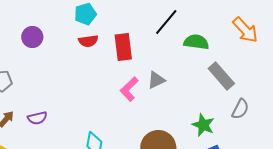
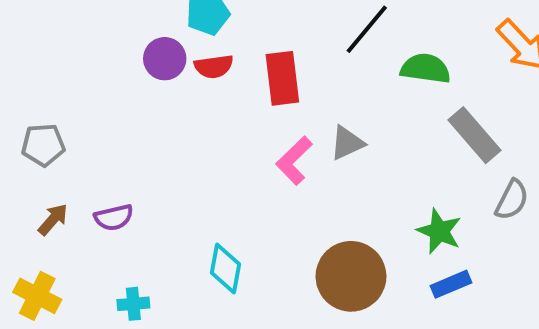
purple circle: (32, 37) -> (165, 59), moved

